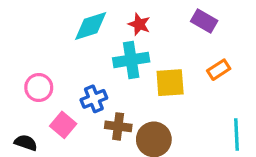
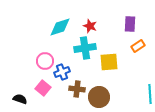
purple rectangle: (204, 21) -> (130, 24), turned 63
orange rectangle: (219, 70) -> (138, 46), moved
pink circle: (39, 88) -> (45, 61), moved

